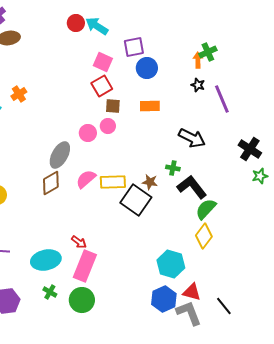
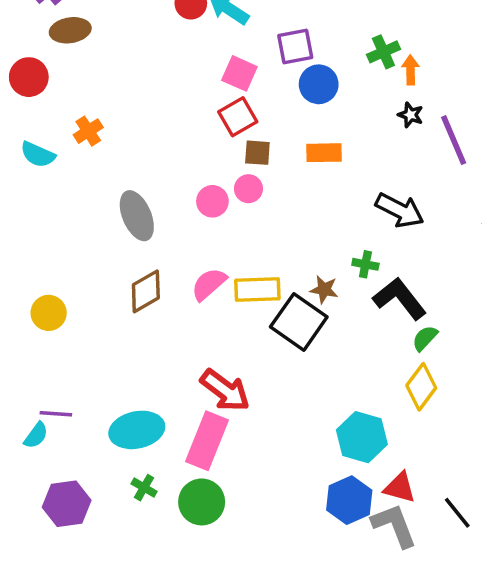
green cross: (208, 52) -> (383, 52), moved
gray ellipse: (60, 155) -> (137, 216), moved, turned -52
green semicircle: (206, 209) -> (425, 338), size x0.7
red arrow: (79, 242) -> (225, 390), moved, size x1.8

